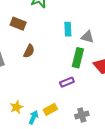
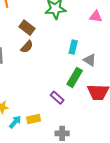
brown semicircle: (29, 51) -> (27, 47), moved
purple rectangle: (67, 82) -> (57, 98), turned 48

